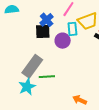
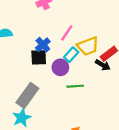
cyan rectangle: (72, 29) -> (71, 55), turned 48
green line: (47, 77) -> (75, 86), moved

